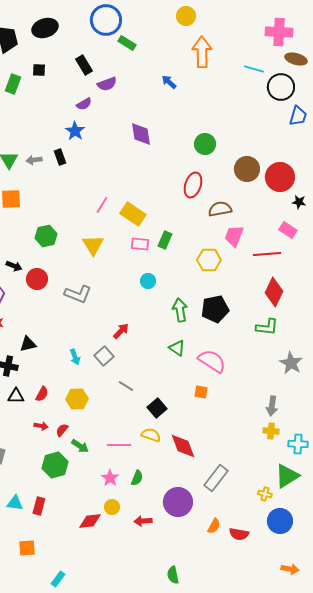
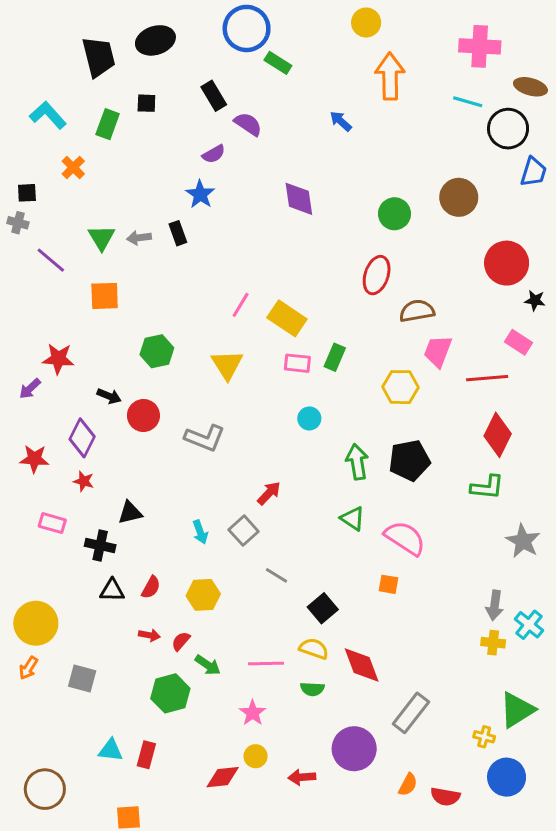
pink cross: (279, 32) -> (480, 46), moved
purple semicircle: (107, 84) -> (248, 124), turned -126
brown circle: (247, 169) -> (459, 197), moved
cyan cross: (298, 444) -> (529, 625), moved, turned 36
green semicircle: (137, 478) -> (312, 689), moved, turned 70

